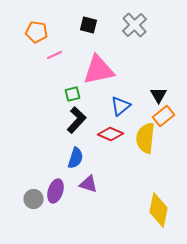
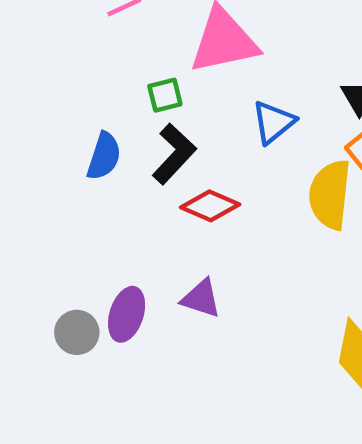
red diamond: (110, 134) -> (210, 206), moved
blue semicircle: (76, 158) -> (104, 156), moved

